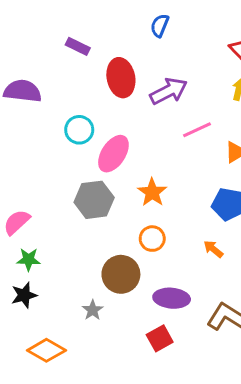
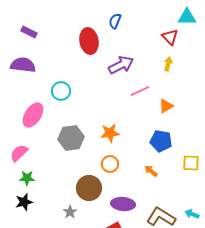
purple rectangle: (78, 46) -> (29, 32), moved
red ellipse: (121, 78) -> (89, 41), moved
pink ellipse: (113, 154) -> (33, 115), moved
orange star: (152, 192) -> (110, 133), turned 30

